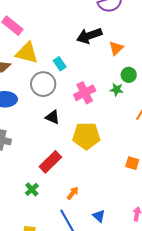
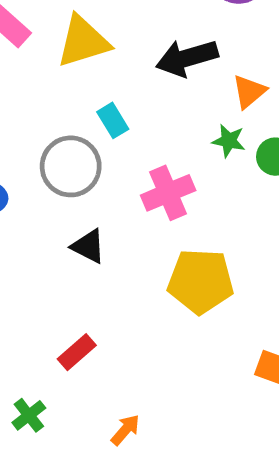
yellow triangle: (27, 53) -> (83, 41), moved, turned -35
green star: (117, 90) -> (229, 141), moved
yellow pentagon: (86, 136) -> (201, 281), moved
red rectangle: (50, 162) -> (77, 352), size x0.7

